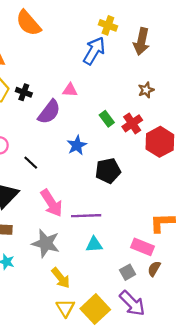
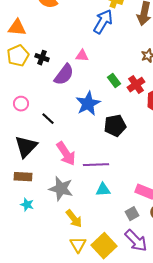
blue star: (77, 145) -> (88, 104), size x1.4

